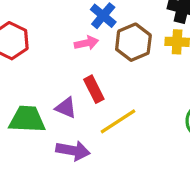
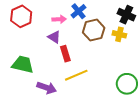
pink arrow: (86, 43) -> (59, 19), moved
purple triangle: (66, 108) -> (54, 37), moved

